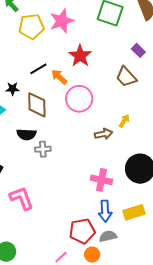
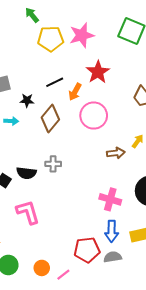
orange arrow: (59, 77) -> (75, 92), turned -108
brown diamond: (37, 105) -> (50, 119), turned 36
black semicircle: (26, 134) -> (26, 173), moved
orange circle: (92, 255) -> (42, 268), moved

